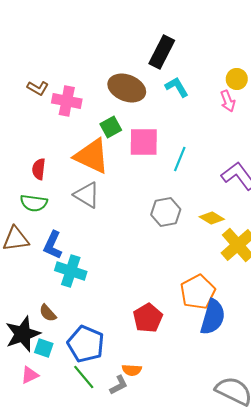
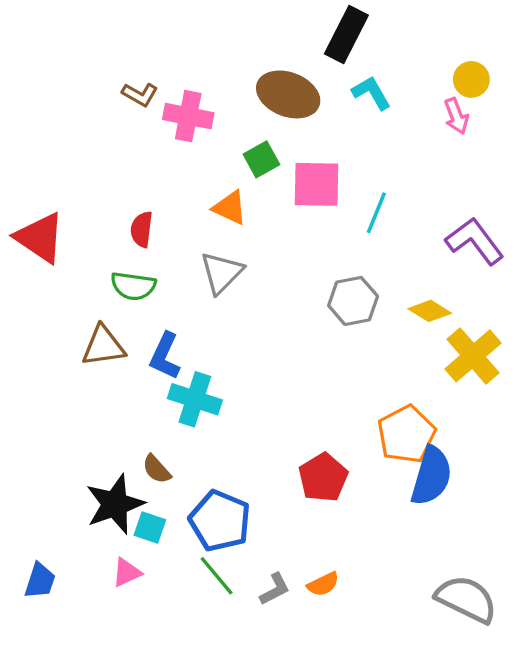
orange triangle: (92, 156) -> (230, 208), size x0.6
gray triangle: (87, 195) -> (222, 273), turned 44
orange semicircle: (132, 370) -> (323, 584), moved, turned -30

